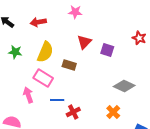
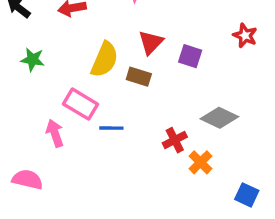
yellow semicircle: (45, 52) -> (105, 60), moved
brown rectangle: (69, 65) -> (139, 77), moved
blue line: (57, 100) -> (111, 128), moved
red cross: (73, 112) -> (175, 140), moved

